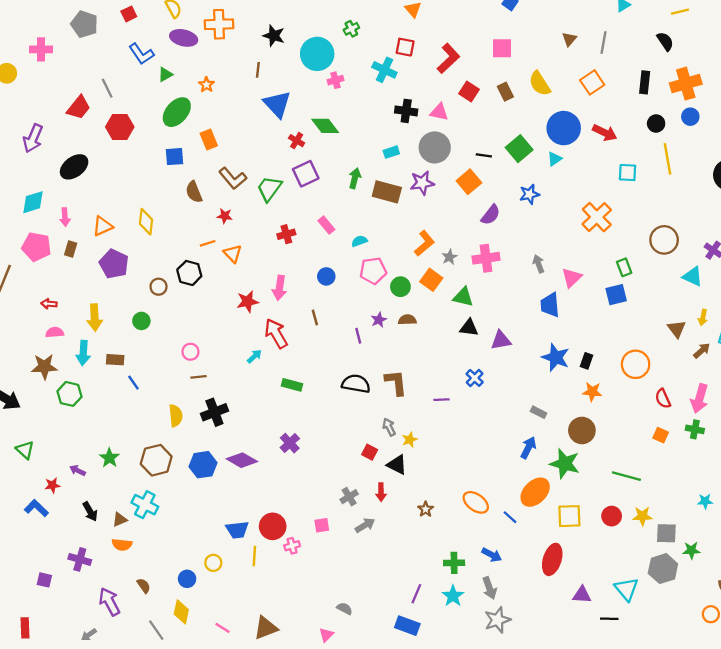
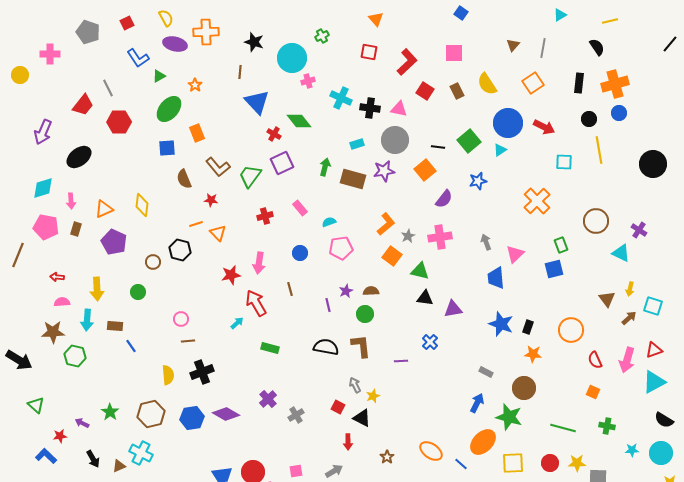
cyan cross: (384, 70) -> (341, 98), moved
green circle: (400, 287) -> (365, 314), moved
green cross: (695, 429) -> (607, 426), moved
gray cross: (349, 497) -> (296, 415), moved

